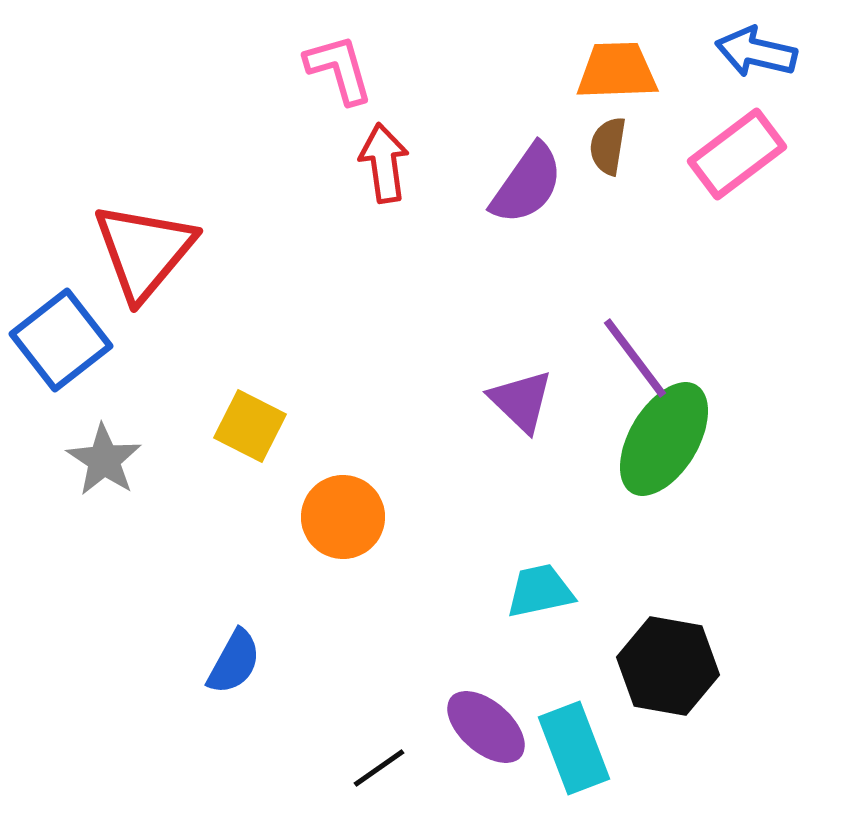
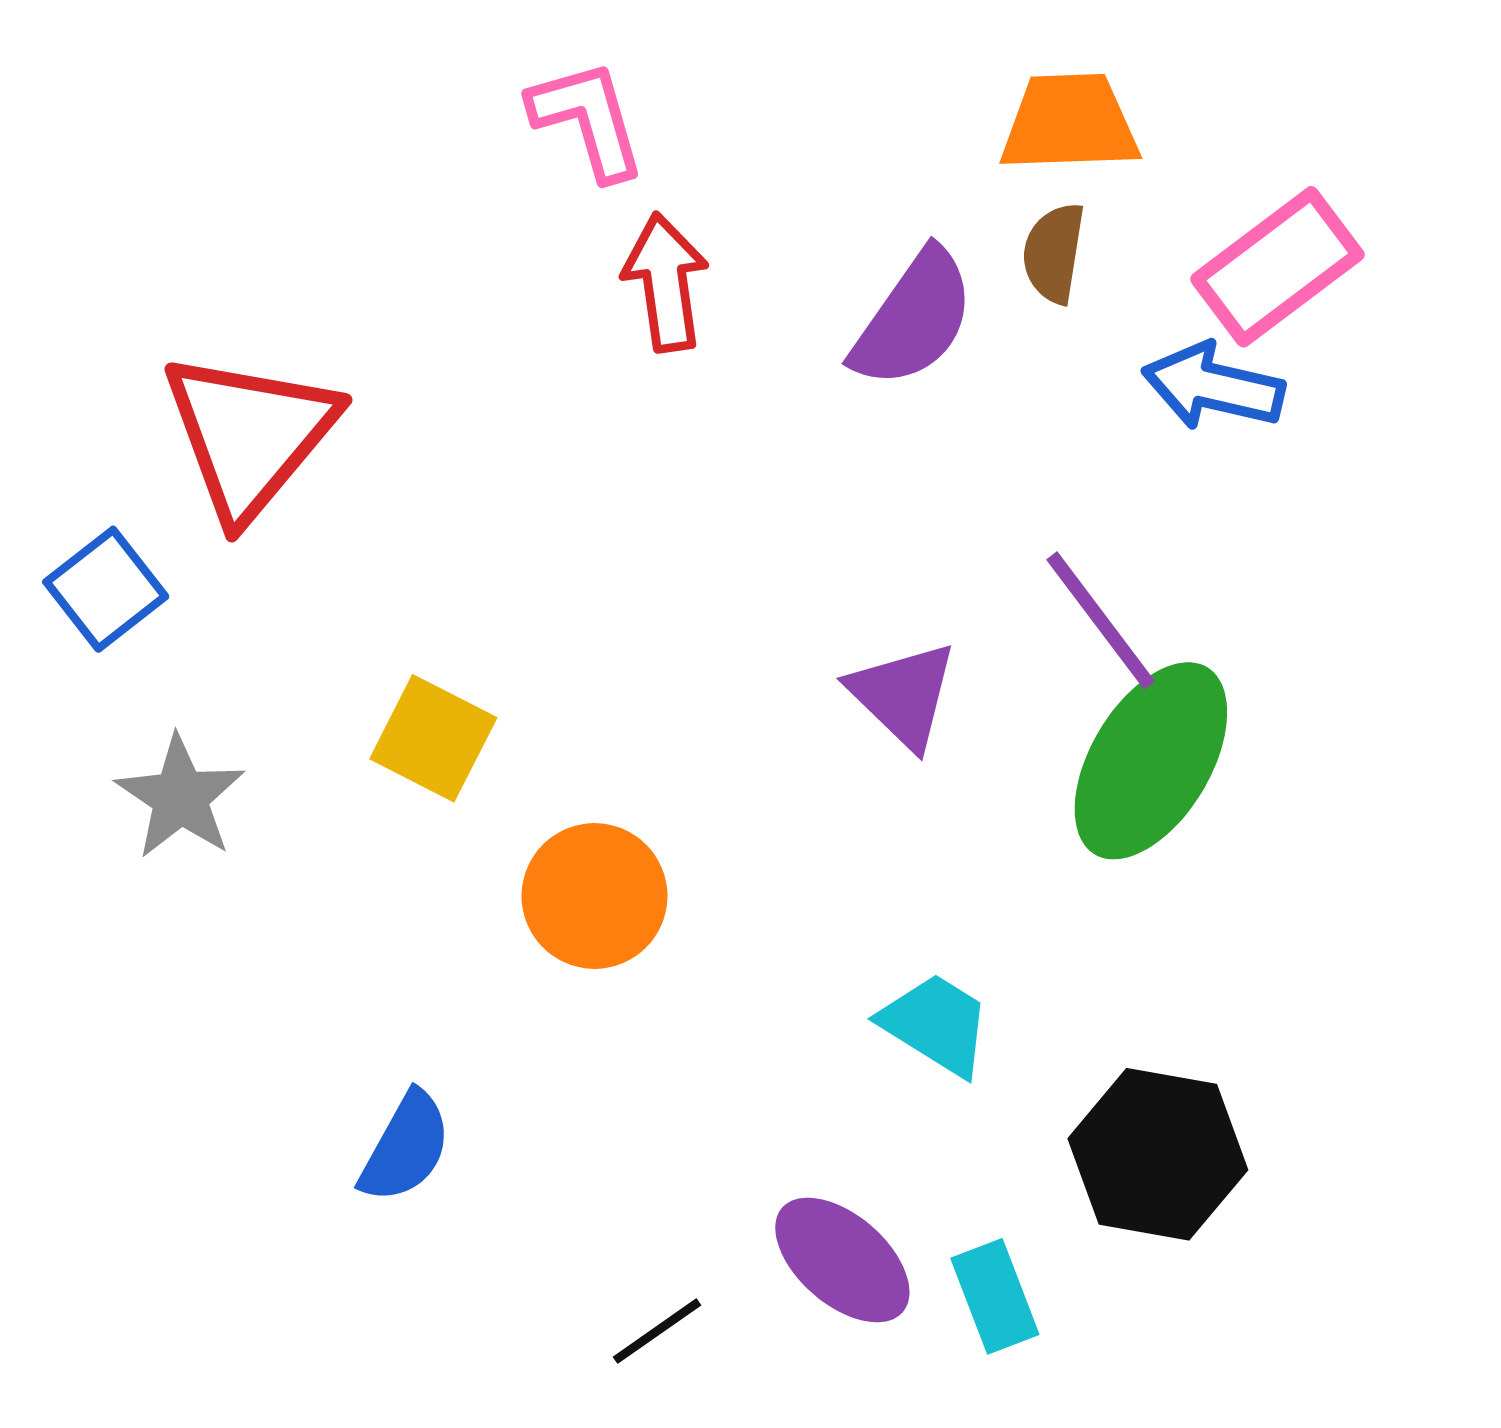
blue arrow: (756, 52) -> (1213, 386), moved
blue square: (61, 340) -> (106, 589), size x0.7
cyan trapezoid: (540, 591) -> (936, 1024), turned 44
cyan rectangle: (574, 748) -> (995, 1296), size x0.7

